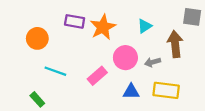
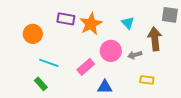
cyan triangle: (145, 26) -> (128, 23), turned -40
yellow rectangle: (166, 90) -> (147, 80), size x0.6
blue triangle: (131, 92) -> (105, 87), moved
green rectangle: (37, 99) -> (41, 84), moved

